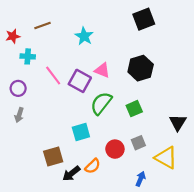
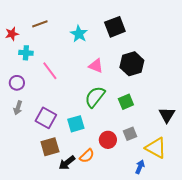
black square: (144, 19) -> (115, 27), moved
purple square: (80, 81) -> (46, 118), moved
blue arrow: (141, 179) -> (140, 167), moved

